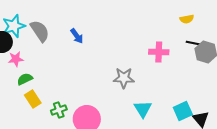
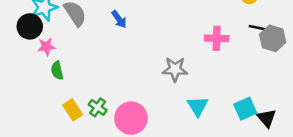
green semicircle: (25, 79) -> (57, 70), turned -77
yellow rectangle: (33, 99) -> (73, 110), moved
green cross: (59, 110) -> (98, 107), turned -35

